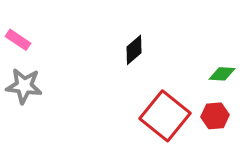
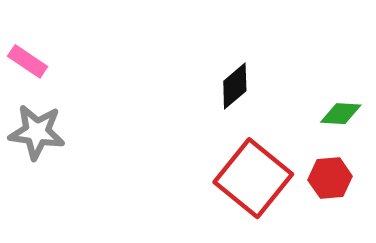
black diamond: (134, 50) -> (235, 86), moved

